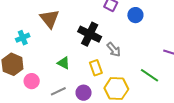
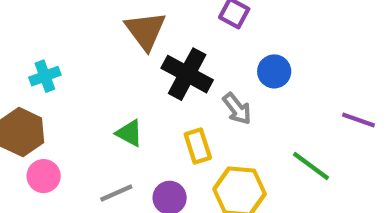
blue circle: (135, 15) -> (274, 71), moved
brown triangle: (50, 19) -> (145, 31), moved
pink circle: (32, 81) -> (44, 176), moved

